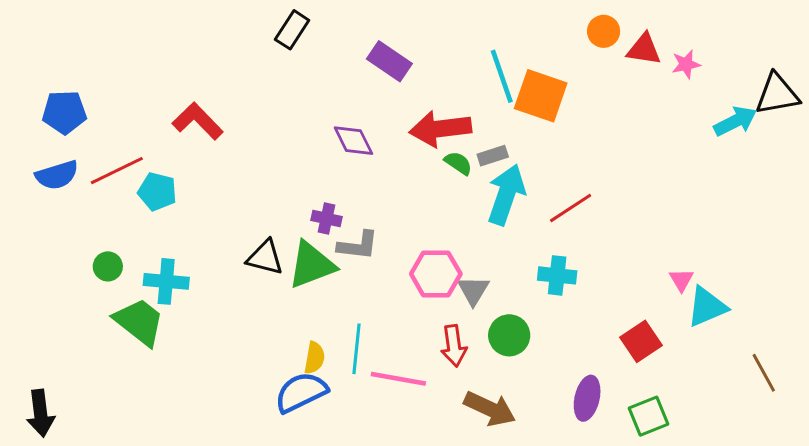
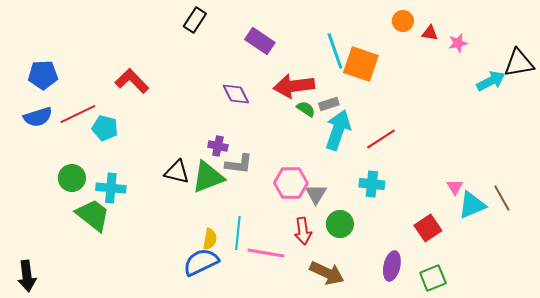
red triangle: (644, 49) -> (430, 33), size x0.7
green circle: (108, 266) -> (72, 178), size x1.4
brown line: (764, 373) -> (502, 198), moved

